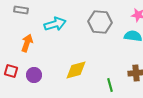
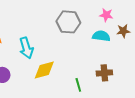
cyan arrow: (55, 24) -> (26, 48), moved, turned 90

